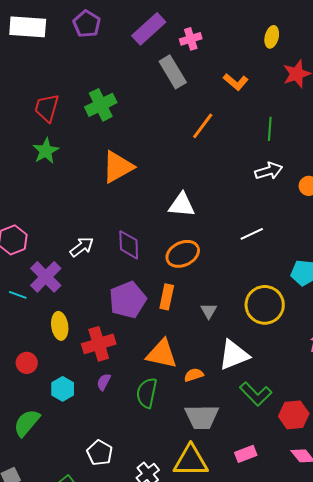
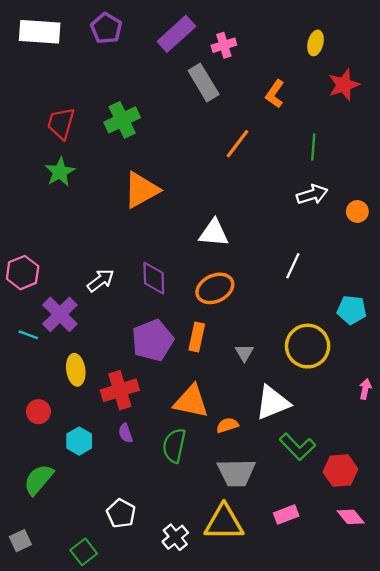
orange L-shape: (236, 82) -> (275, 94), turned 85
white line: (252, 234) -> (293, 266), turned -40
purple semicircle: (104, 382) -> (126, 433), turned -48

